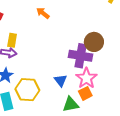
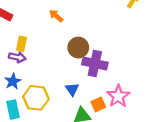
brown circle: (94, 42) -> (78, 48), moved
pink star: (86, 78) -> (118, 96), moved

